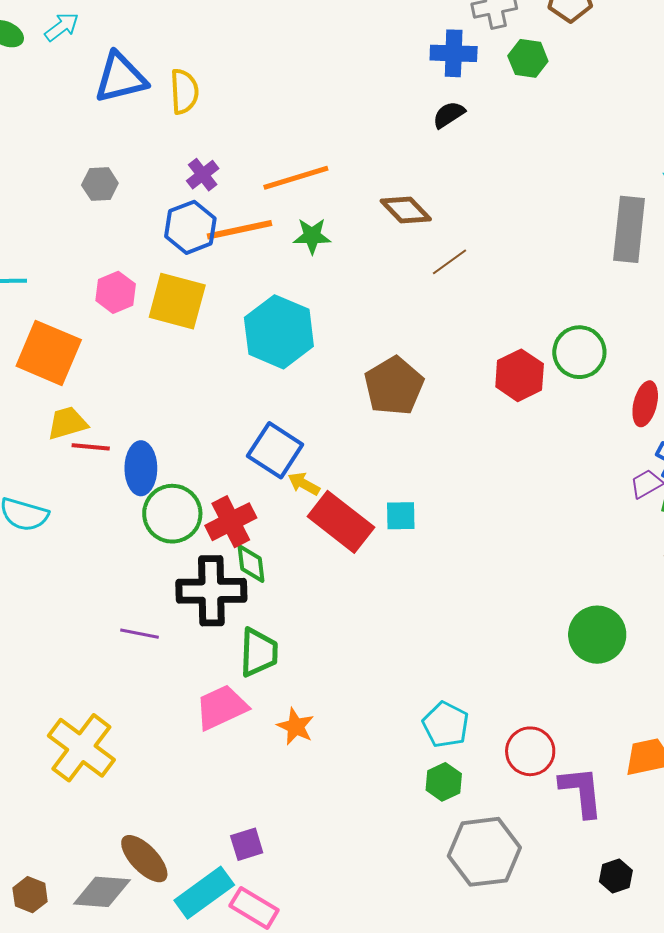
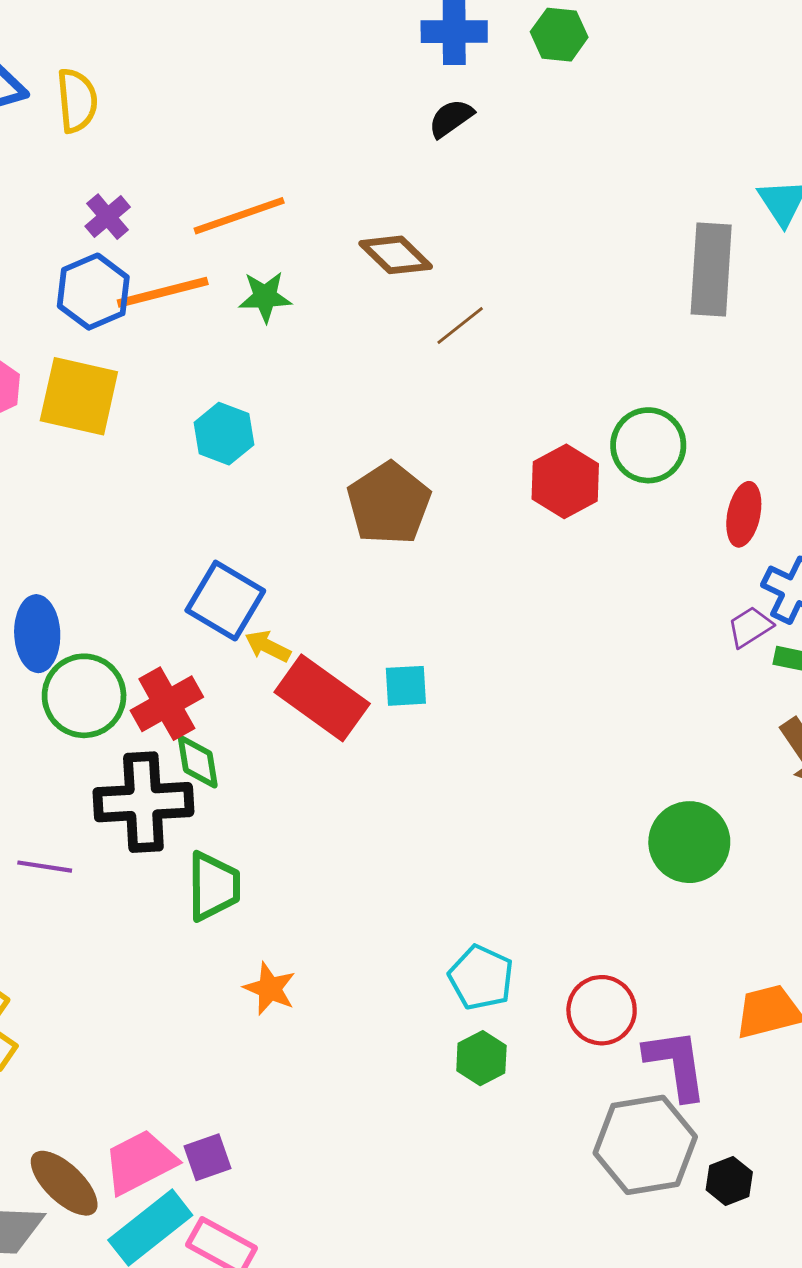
cyan hexagon: (279, 332) -> (224, 434), size x0.6
pink trapezoid: (221, 707) -> (140, 1162), moved
gray hexagon: (484, 852) -> (645, 1145), moved

